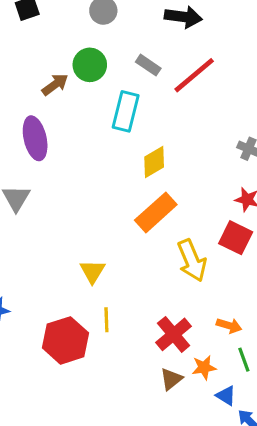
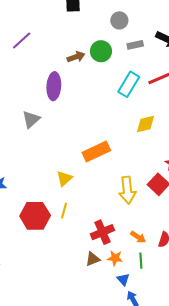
gray rectangle: (148, 65) -> (135, 45), moved, turned -63
cyan rectangle: (126, 111) -> (129, 84), moved
yellow diamond: (154, 162) -> (146, 124), moved
orange rectangle: (156, 212) -> (96, 152), moved

